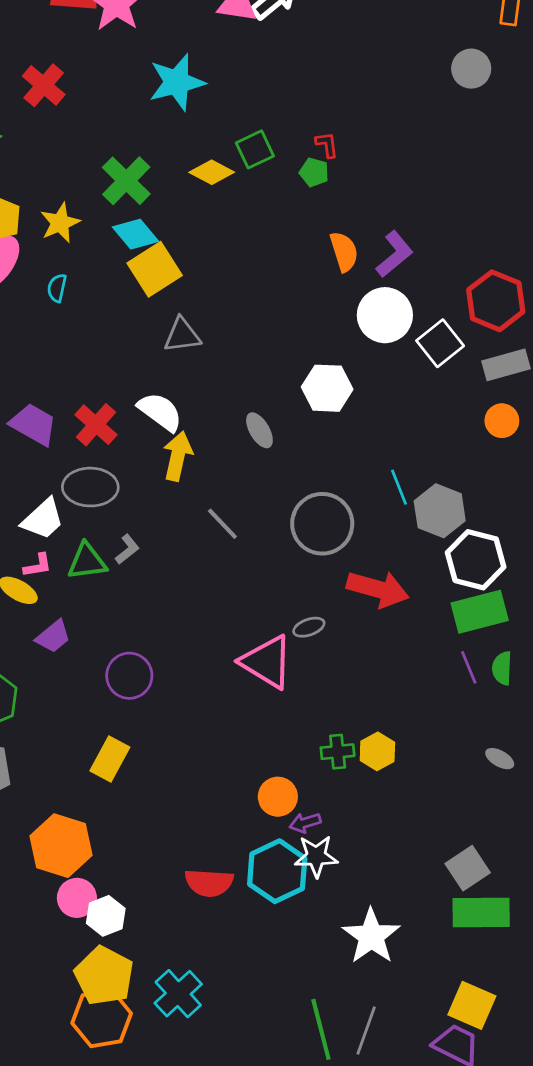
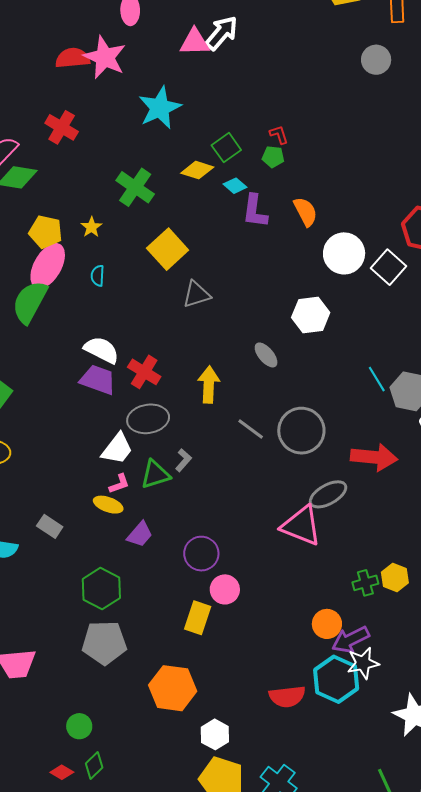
yellow star: (60, 223) -> (91, 227), size x0.7
cyan diamond: (136, 234) -> (235, 186), moved, size x0.7
purple L-shape: (394, 254) -> (255, 211), moved, turned 147
white semicircle: (160, 412) -> (102, 350), moved
gray circle: (322, 524) -> (301, 431), moved
gray ellipse: (309, 627) -> (328, 494), size x1.6
purple arrow: (305, 823) -> (351, 640), size x1.6
pink circle: (77, 898) -> (225, 589), moved

